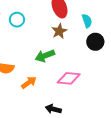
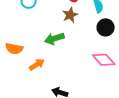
pink diamond: (69, 78) -> (104, 60), moved, turned 40

